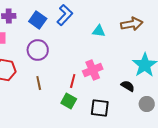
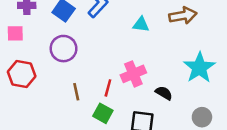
brown line: (39, 83) -> (76, 92), moved
black semicircle: (128, 86) -> (164, 93), moved

